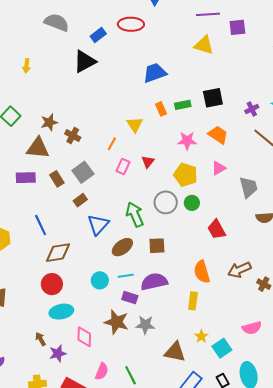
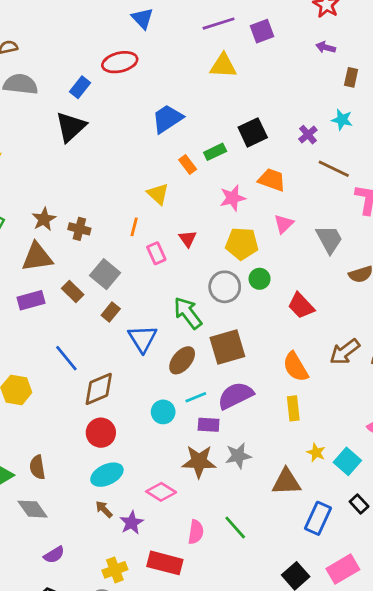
pink rectangle: (123, 166) -> (156, 253), turned -35
brown square: (157, 246) -> (227, 347), size x1.5
cyan ellipse: (61, 312) -> (107, 475), moved
pink diamond: (84, 337) -> (161, 492), turned -45

